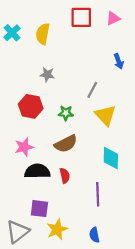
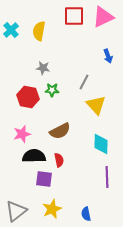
pink triangle: (113, 18) -> (103, 17), size x1.6
green star: (66, 113) -> (52, 90), moved
purple line: (98, 194) -> (107, 177), moved
purple square: (39, 209) -> (44, 179), moved

